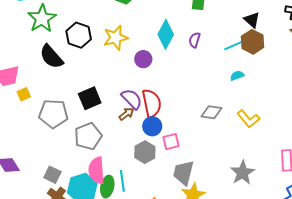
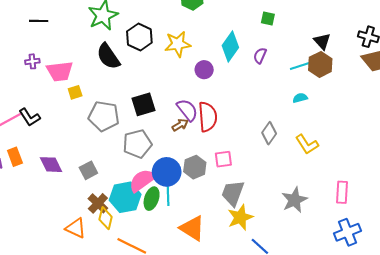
gray diamond: (211, 112) -> (269, 133), turned -70
blue circle: (152, 126) -> (167, 172), moved, size x1.4
pink semicircle: (97, 170) -> (142, 180), turned 52
gray square: (52, 175) -> (88, 170), moved, turned 30

